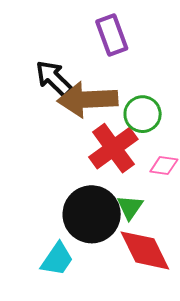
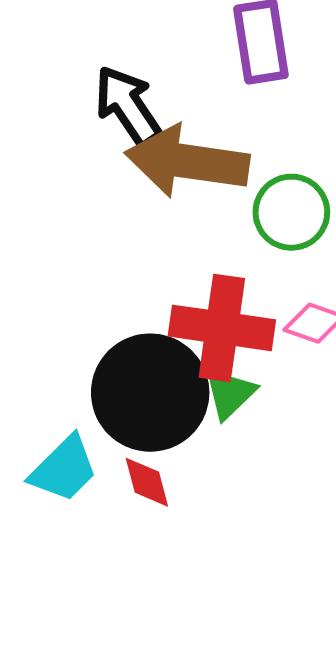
red cross: (113, 148) -> (222, 328), moved, turned 33
red diamond: (145, 250) -> (147, 482), moved, size x0.5

